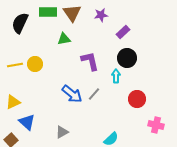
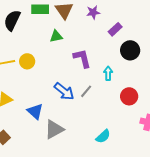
black circle: (127, 58) -> (130, 50), moved
blue triangle: (27, 122) -> (35, 111), moved
gray triangle: (62, 132) -> (54, 129), size x1.5

